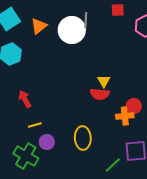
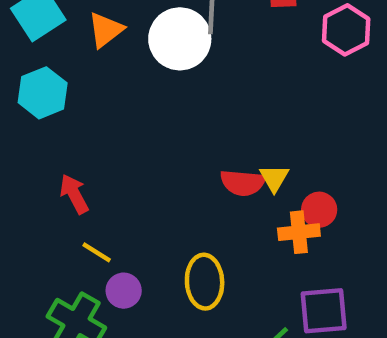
yellow triangle: (104, 81) -> (274, 178), moved
yellow line: (35, 125) -> (97, 252), turned 48

